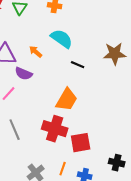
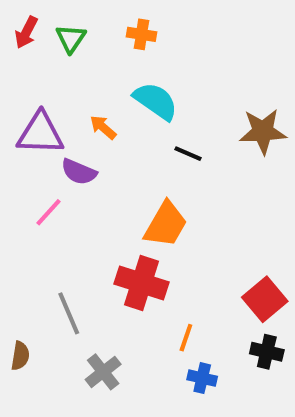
gray line: (15, 130) -> (69, 313), moved
red square: (81, 143) -> (265, 299), moved, turned -30
orange line: (63, 169) -> (186, 338), moved

